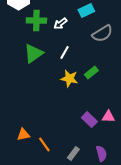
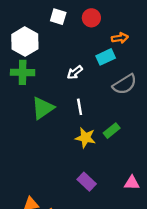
green cross: (36, 21) -> (23, 72), moved
white line: (64, 53) -> (80, 107), turned -40
purple rectangle: (89, 120) -> (87, 182), moved

